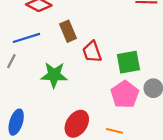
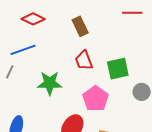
brown rectangle: (68, 31) -> (80, 26), moved
pink pentagon: (125, 94) -> (96, 99), moved

